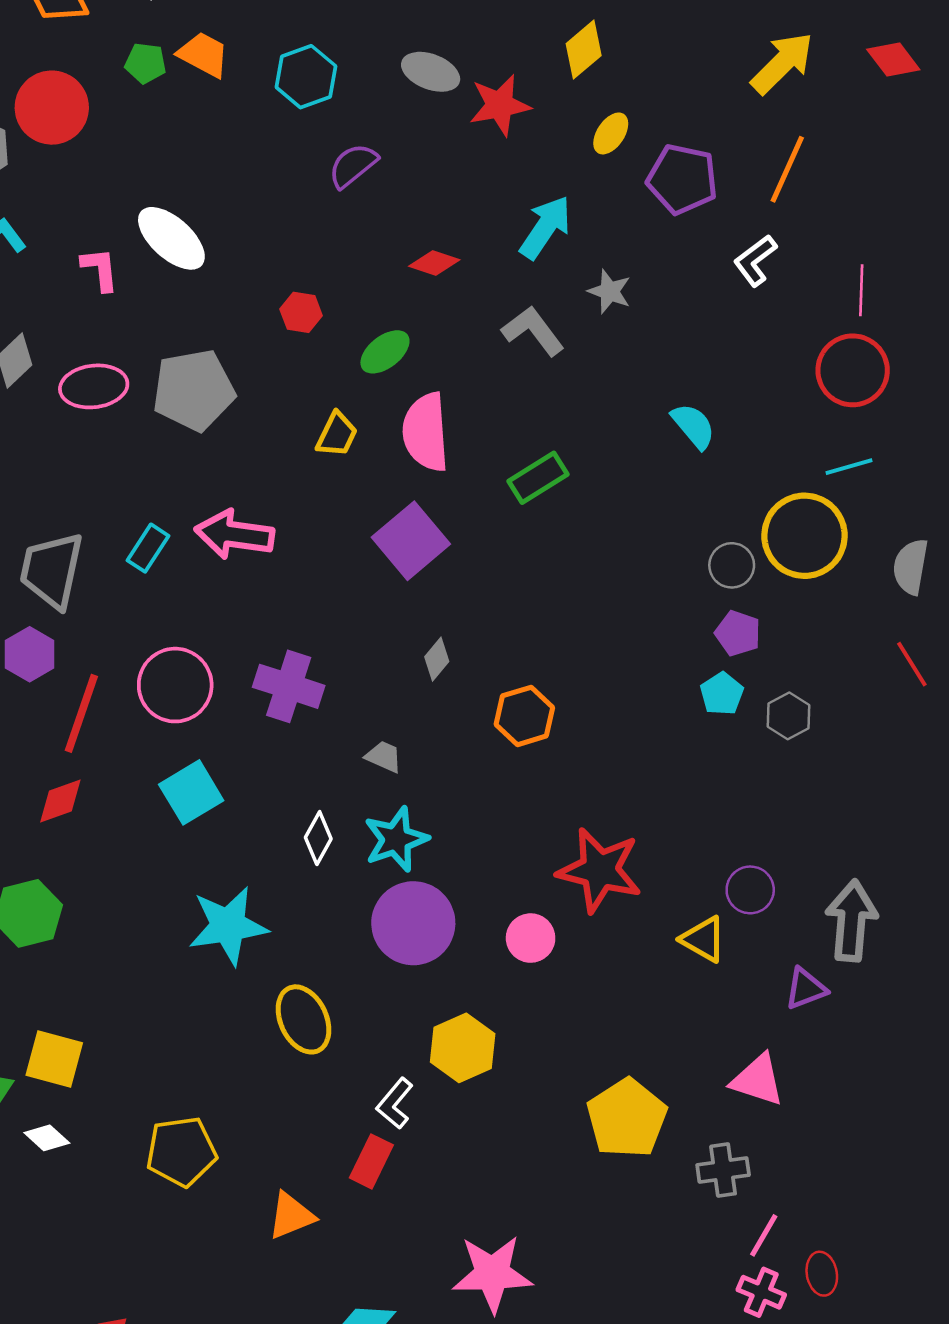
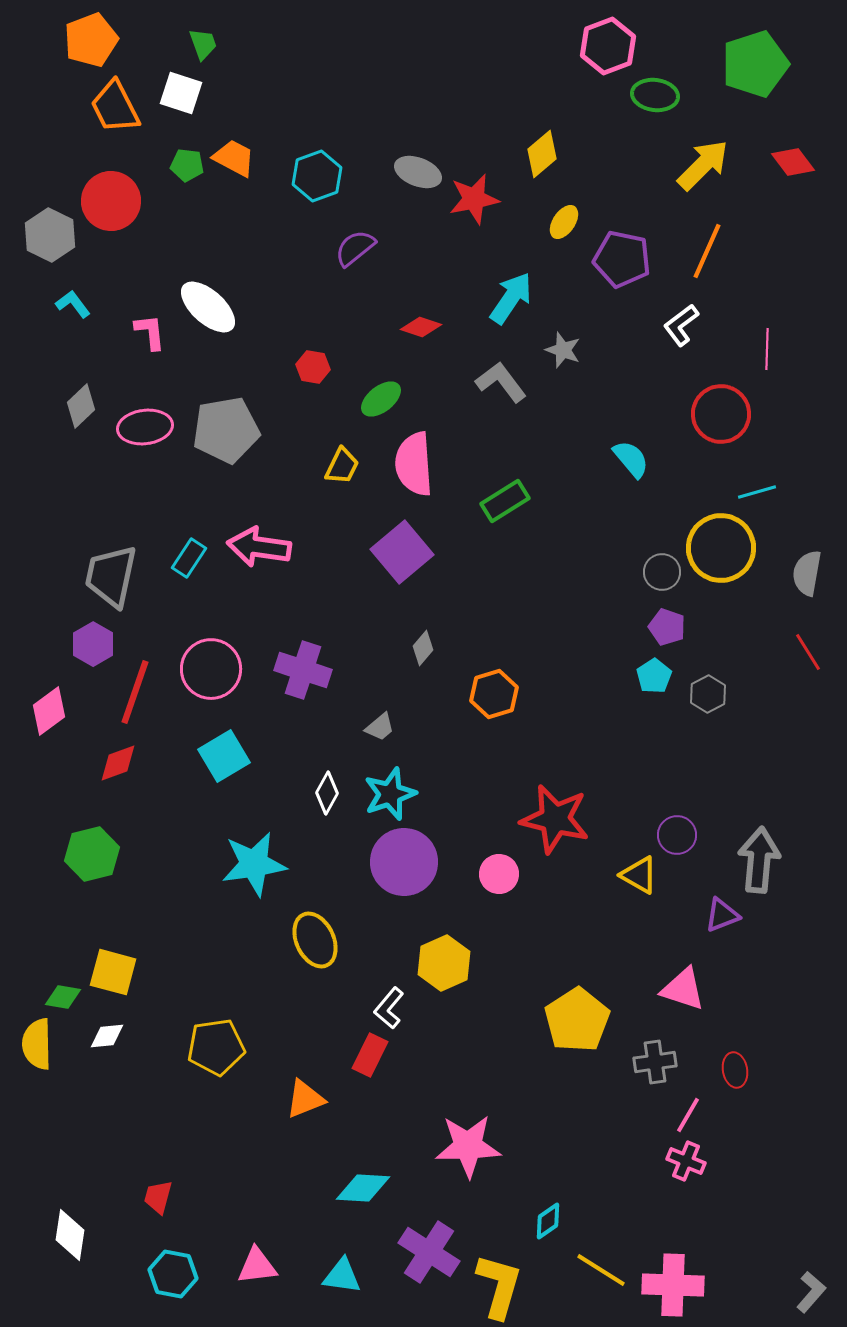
red circle: (853, 370) -> (721, 414), moved
gray trapezoid: (384, 757) -> (380, 727), turned 116
white diamond: (47, 1138) -> (107, 1036), turned -48
red ellipse: (822, 1274) -> (735, 1070), moved

